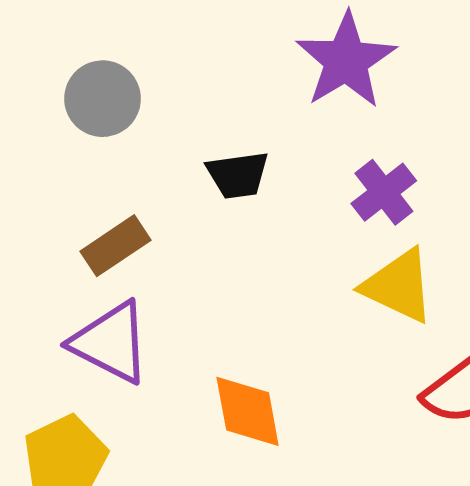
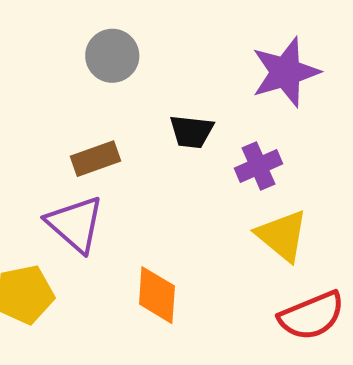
purple cross: (384, 192) -> (259, 166), moved

